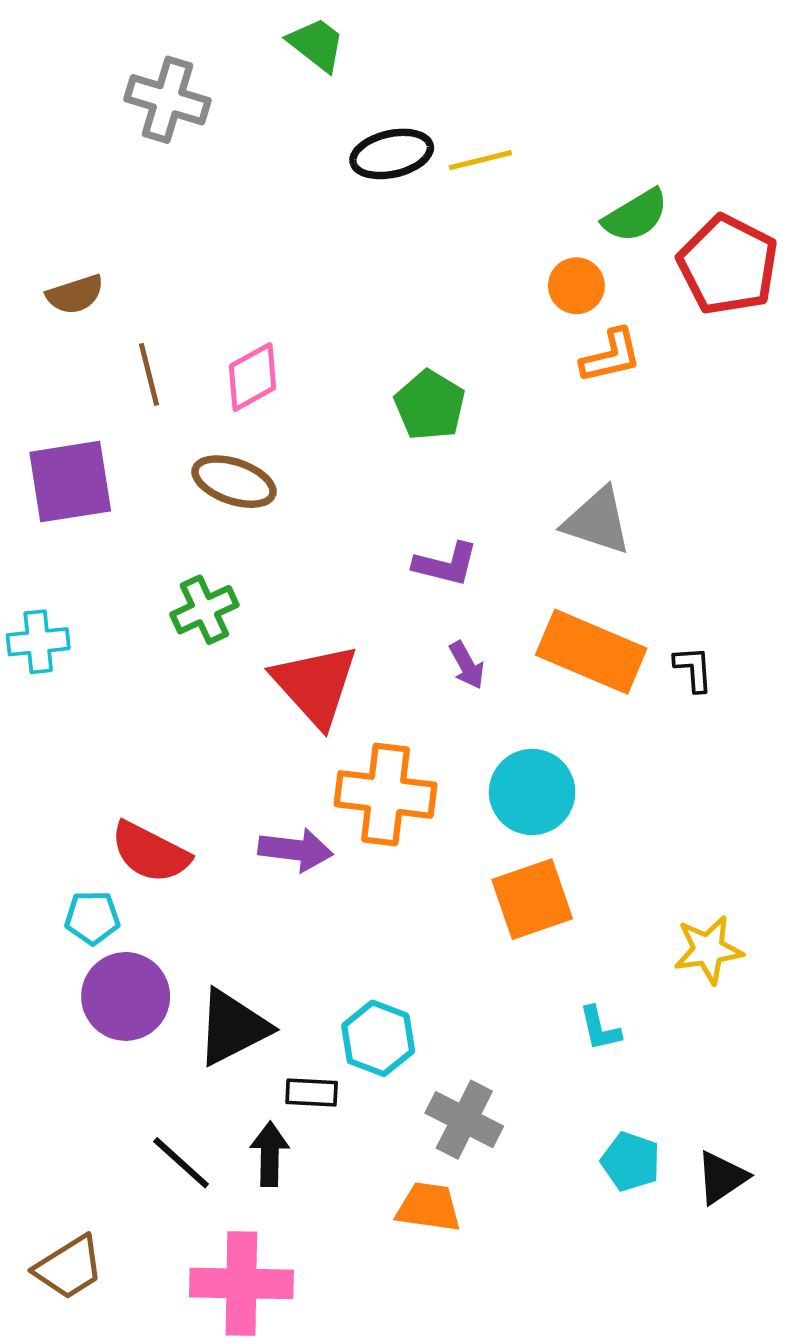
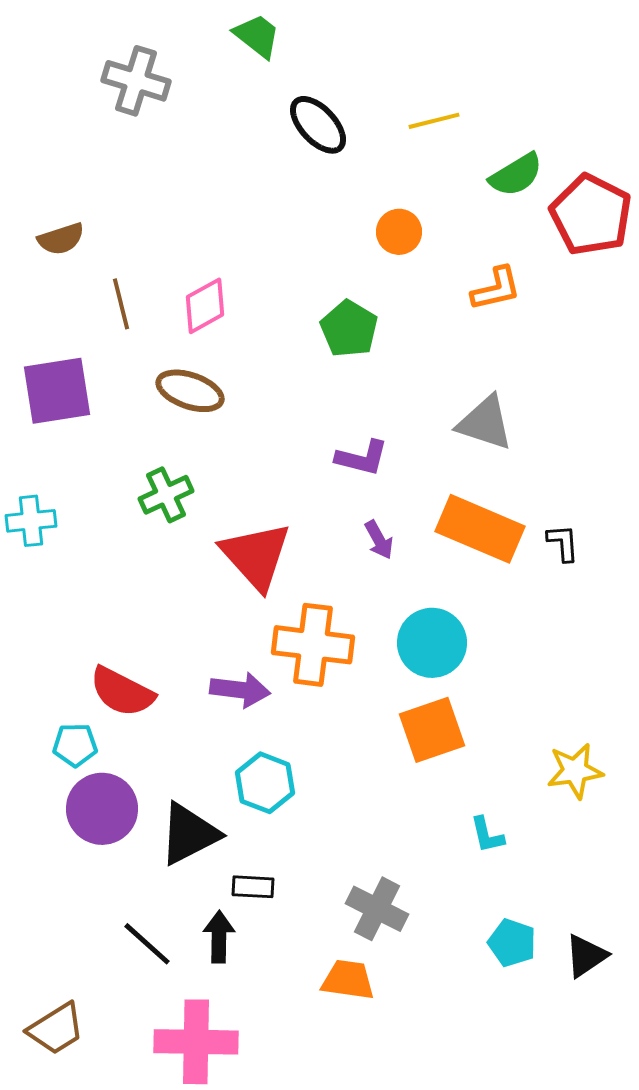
black ellipse: (392, 154) -> (318, 125), turned 60
yellow line: (480, 160) -> (434, 121), moved
orange circle: (576, 286) -> (399, 232), moved
cyan hexagon: (378, 1038) -> (265, 783), moved

